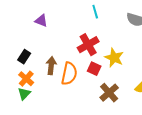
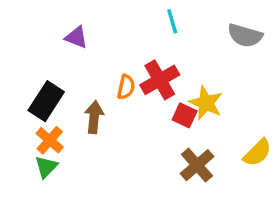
black rectangle: (24, 57) -> (46, 101), size x1.5
red square: (94, 69) -> (185, 115), moved
orange semicircle: (69, 74) -> (126, 87), moved, size x0.6

